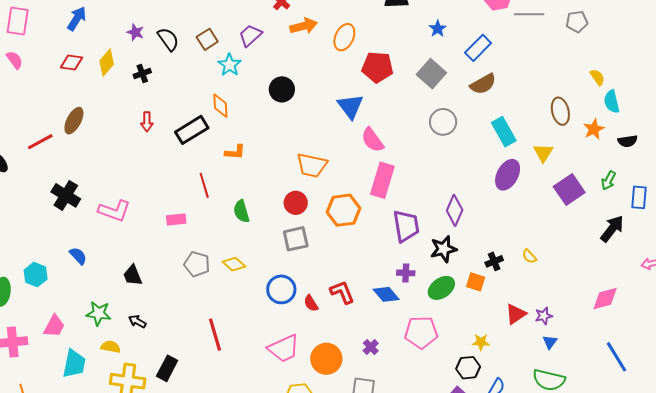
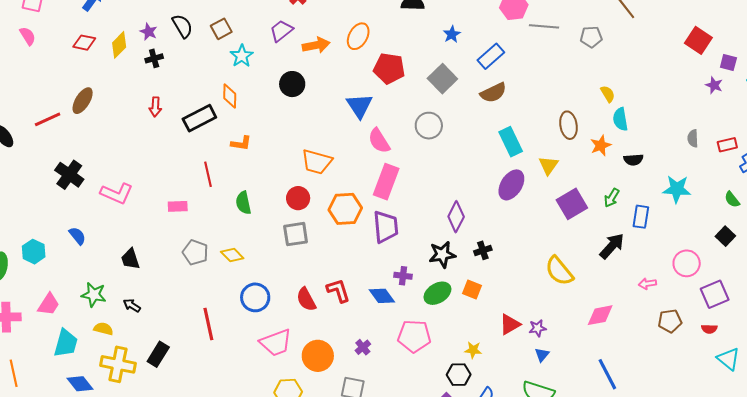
orange arrow: (304, 26) -> (316, 45), moved
purple star: (135, 32) -> (149, 32), moved
purple trapezoid: (250, 35) -> (281, 31), moved
gray circle: (443, 122) -> (429, 126), moved
purple trapezoid: (406, 226) -> (386, 227), moved
yellow semicircle: (529, 256) -> (559, 271), moved, size x2.0
black cross: (494, 261) -> (483, 250), moved
blue circle: (281, 289) -> (255, 297), moved
red semicircle: (311, 303) -> (306, 299), size x1.4

